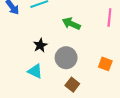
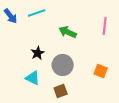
brown square: (72, 85) -> (61, 91), moved, turned 32

